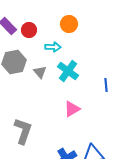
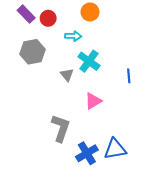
gray triangle: (40, 72) -> (67, 75), moved
gray L-shape: (23, 131) -> (61, 128), moved

